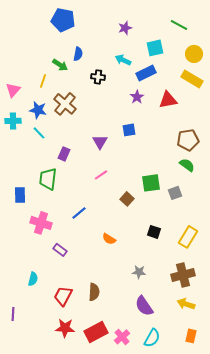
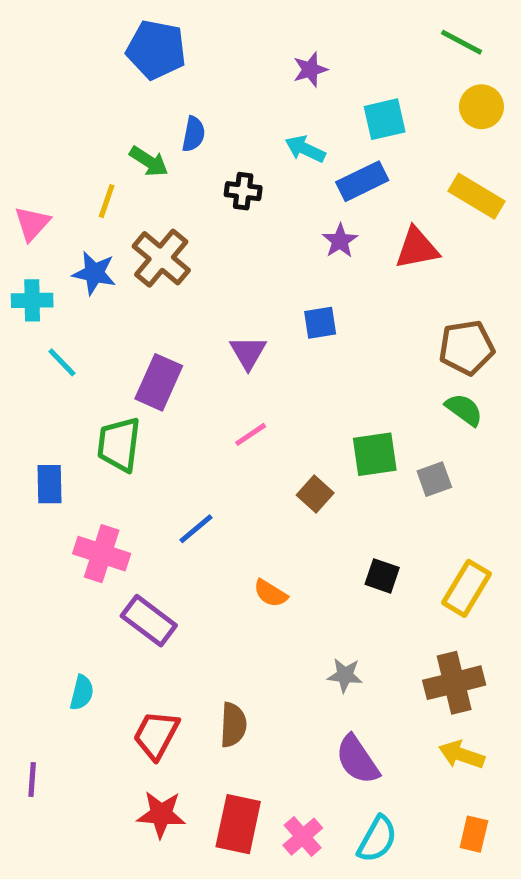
green line: (179, 25) -> (462, 42), moved
yellow circle: (194, 54) -> (481, 107), moved
cyan line: (39, 133) -> (62, 362), moved
purple rectangle: (64, 154) -> (159, 382), size x1.5
purple rectangle: (60, 250) -> (149, 621), size x1.5
red rectangle: (96, 332) -> (238, 824), turned -50

